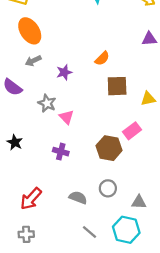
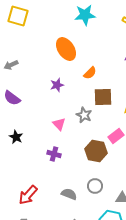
orange ellipse: (30, 31) -> (66, 49), moved
gray arrow: (33, 61) -> (11, 65), moved
gray star: (47, 103) -> (84, 115), moved
black star: (15, 142) -> (16, 137), moved

